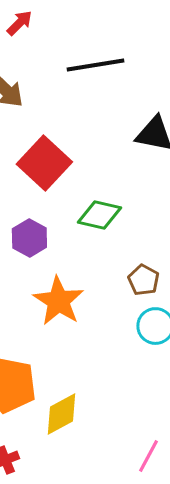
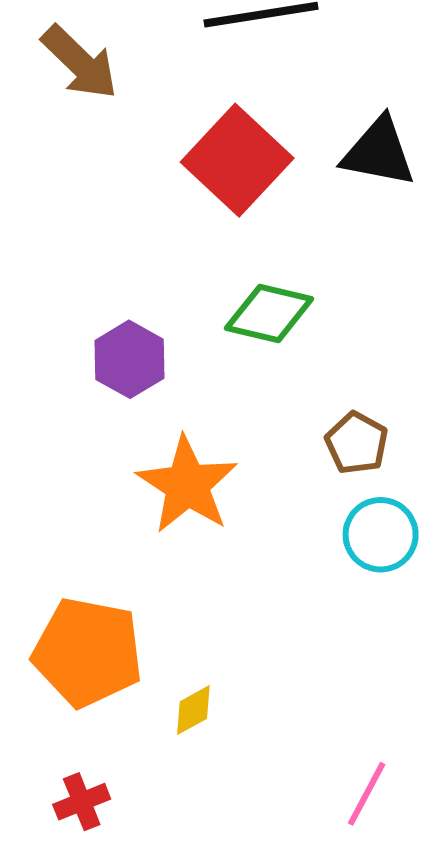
red square: (44, 163) -> (237, 160), moved
yellow diamond: (61, 414) -> (193, 710), size x0.6

